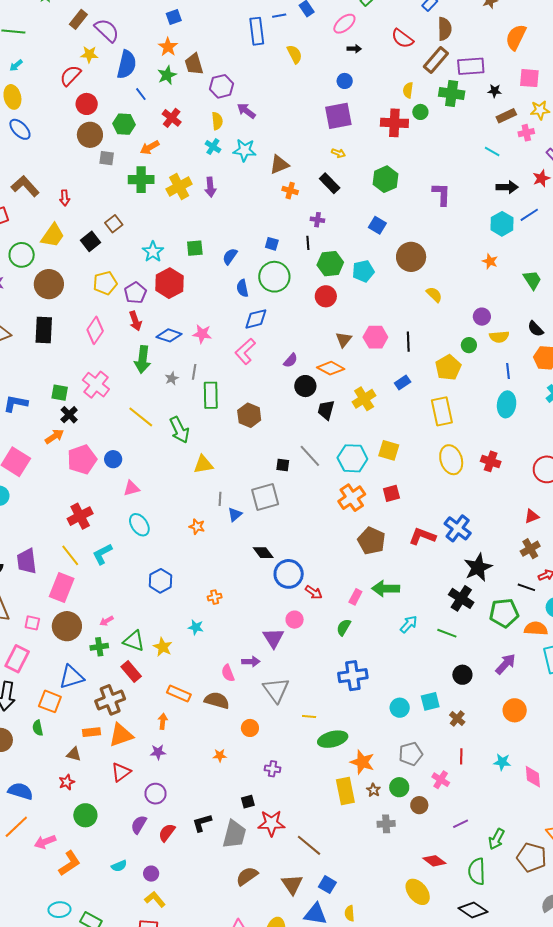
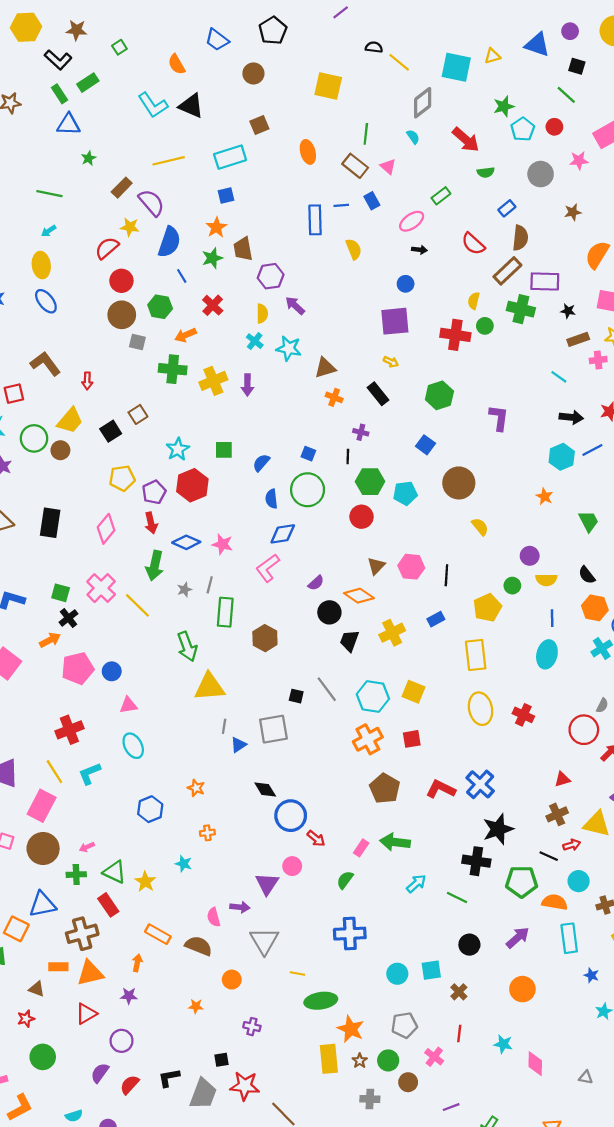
brown circle: (49, 284) -> (60, 450), moved, size x0.6
yellow line: (141, 417) -> (137, 605), moved
yellow triangle: (203, 464) -> (209, 687), size x1.4
orange star: (197, 527) -> (196, 788), moved
black cross: (461, 598) -> (476, 861), turned -30

